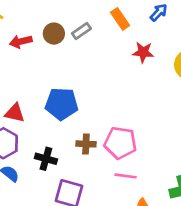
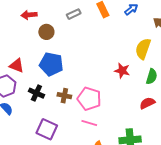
brown circle: (54, 34) -> (46, 32), moved
red star: (143, 52) -> (122, 71), moved
black cross: (46, 159) -> (36, 93), moved

